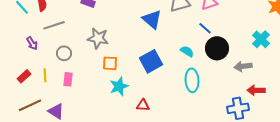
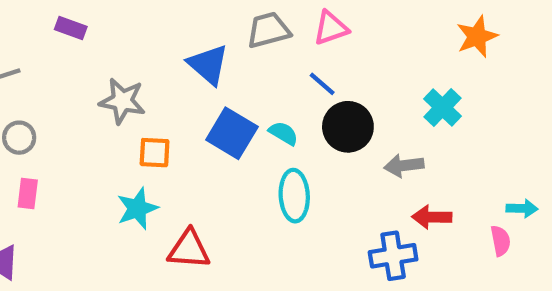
gray star: (98, 38) -> (122, 101), moved
blue square: (151, 61) -> (232, 133), moved, turned -30
orange square: (110, 63) -> (155, 153), moved
red triangle: (143, 105) -> (189, 249), size x1.5

